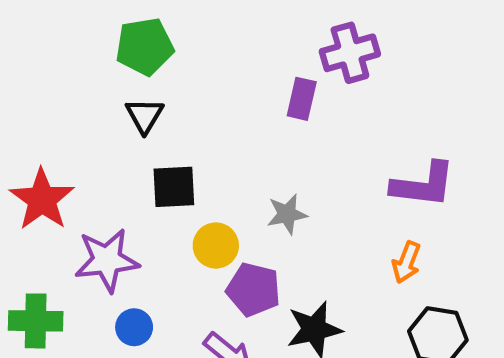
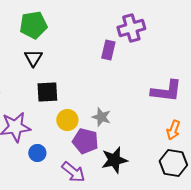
gray star: (287, 214) -> (101, 117), moved, turned 30
orange arrow: (406, 262) -> (173, 130), moved
blue circle: (134, 327) -> (37, 153), moved

